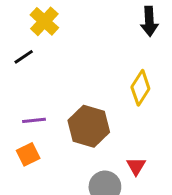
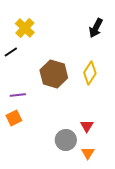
black arrow: (149, 21) -> (96, 28), turned 30
brown hexagon: (89, 126) -> (54, 74), moved

